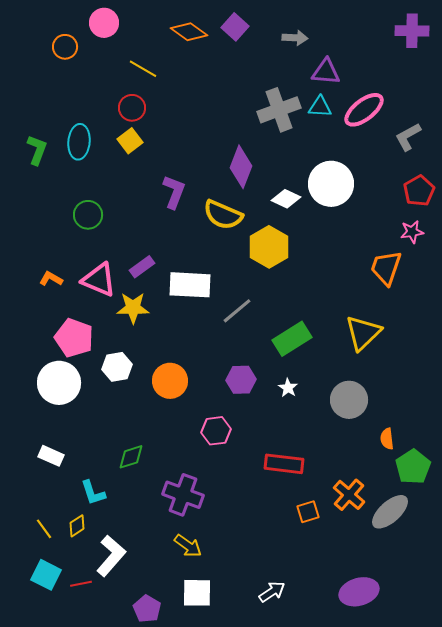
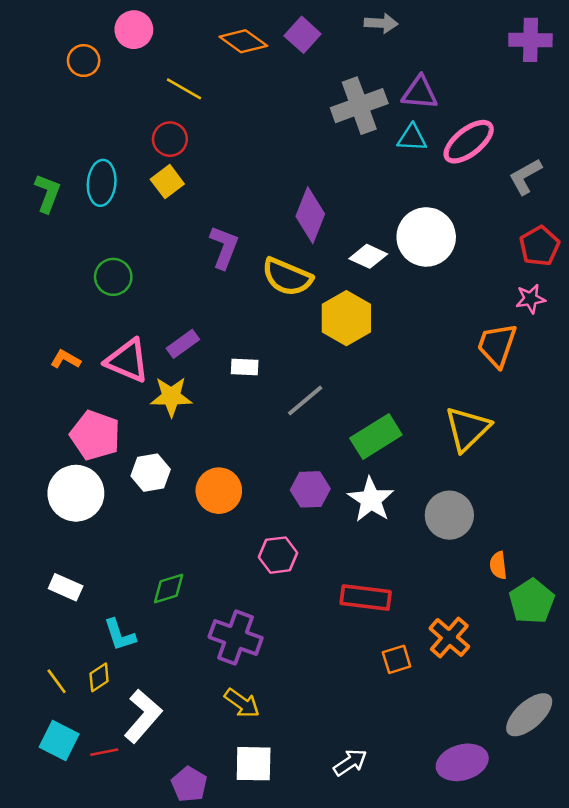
gray arrow: (295, 38) -> (381, 23), moved
gray cross: (279, 110) -> (359, 106), moved
white rectangle: (190, 285) -> (245, 367), size x0.5
white star: (288, 388) -> (371, 500), size x1.8
gray ellipse: (390, 512) -> (529, 715), moved

